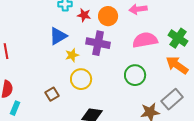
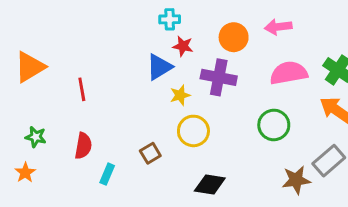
red star: (84, 15) -> (183, 46), moved
cyan rectangle: (15, 108) -> (107, 174), moved

